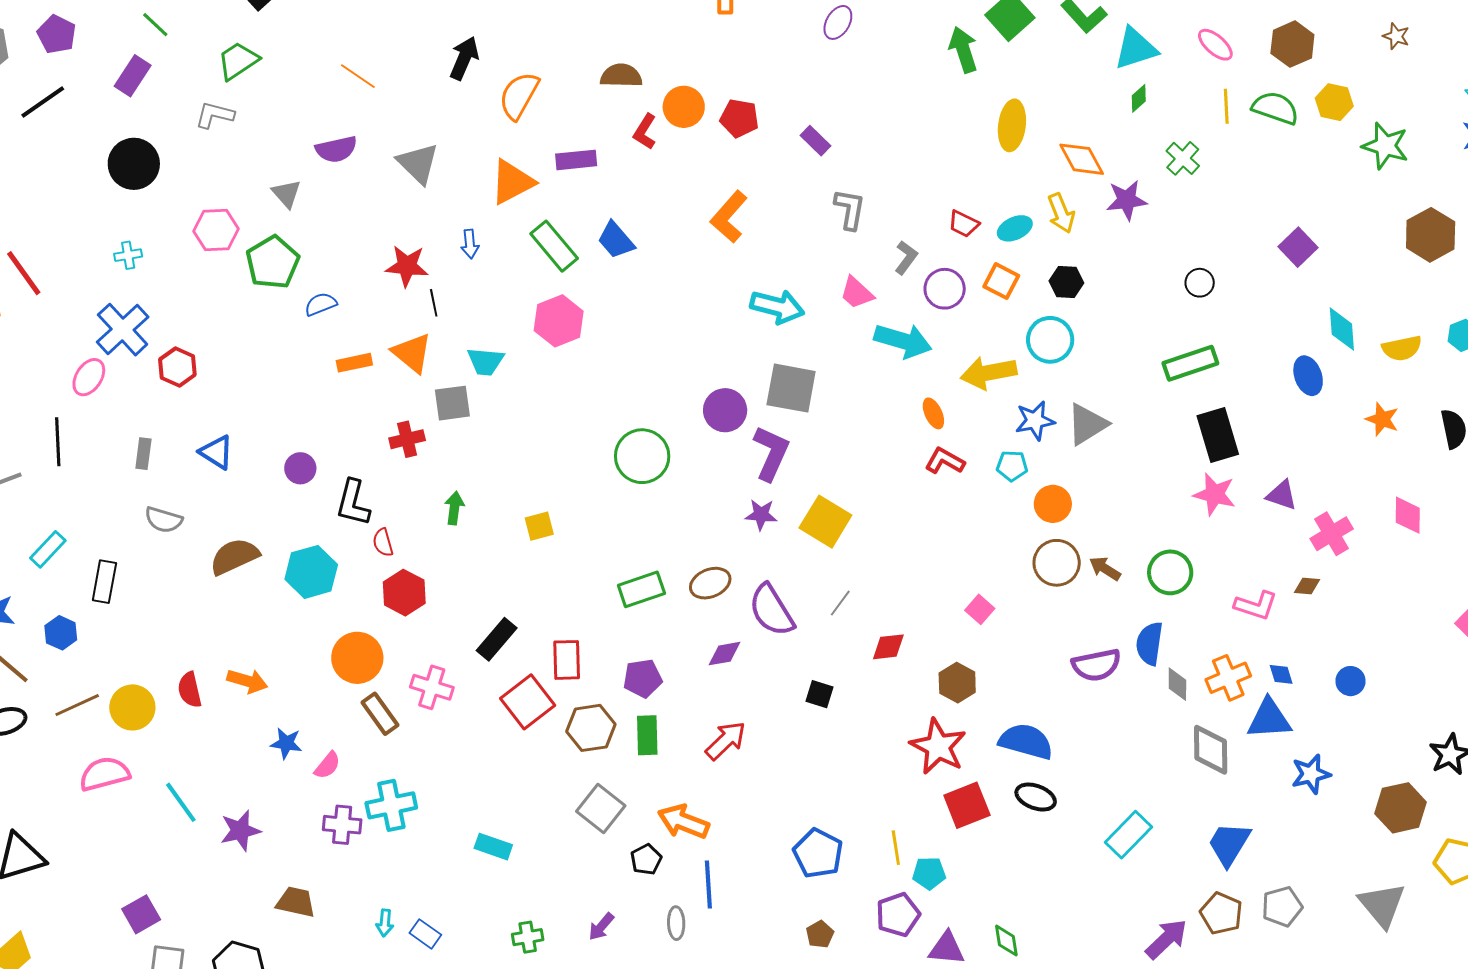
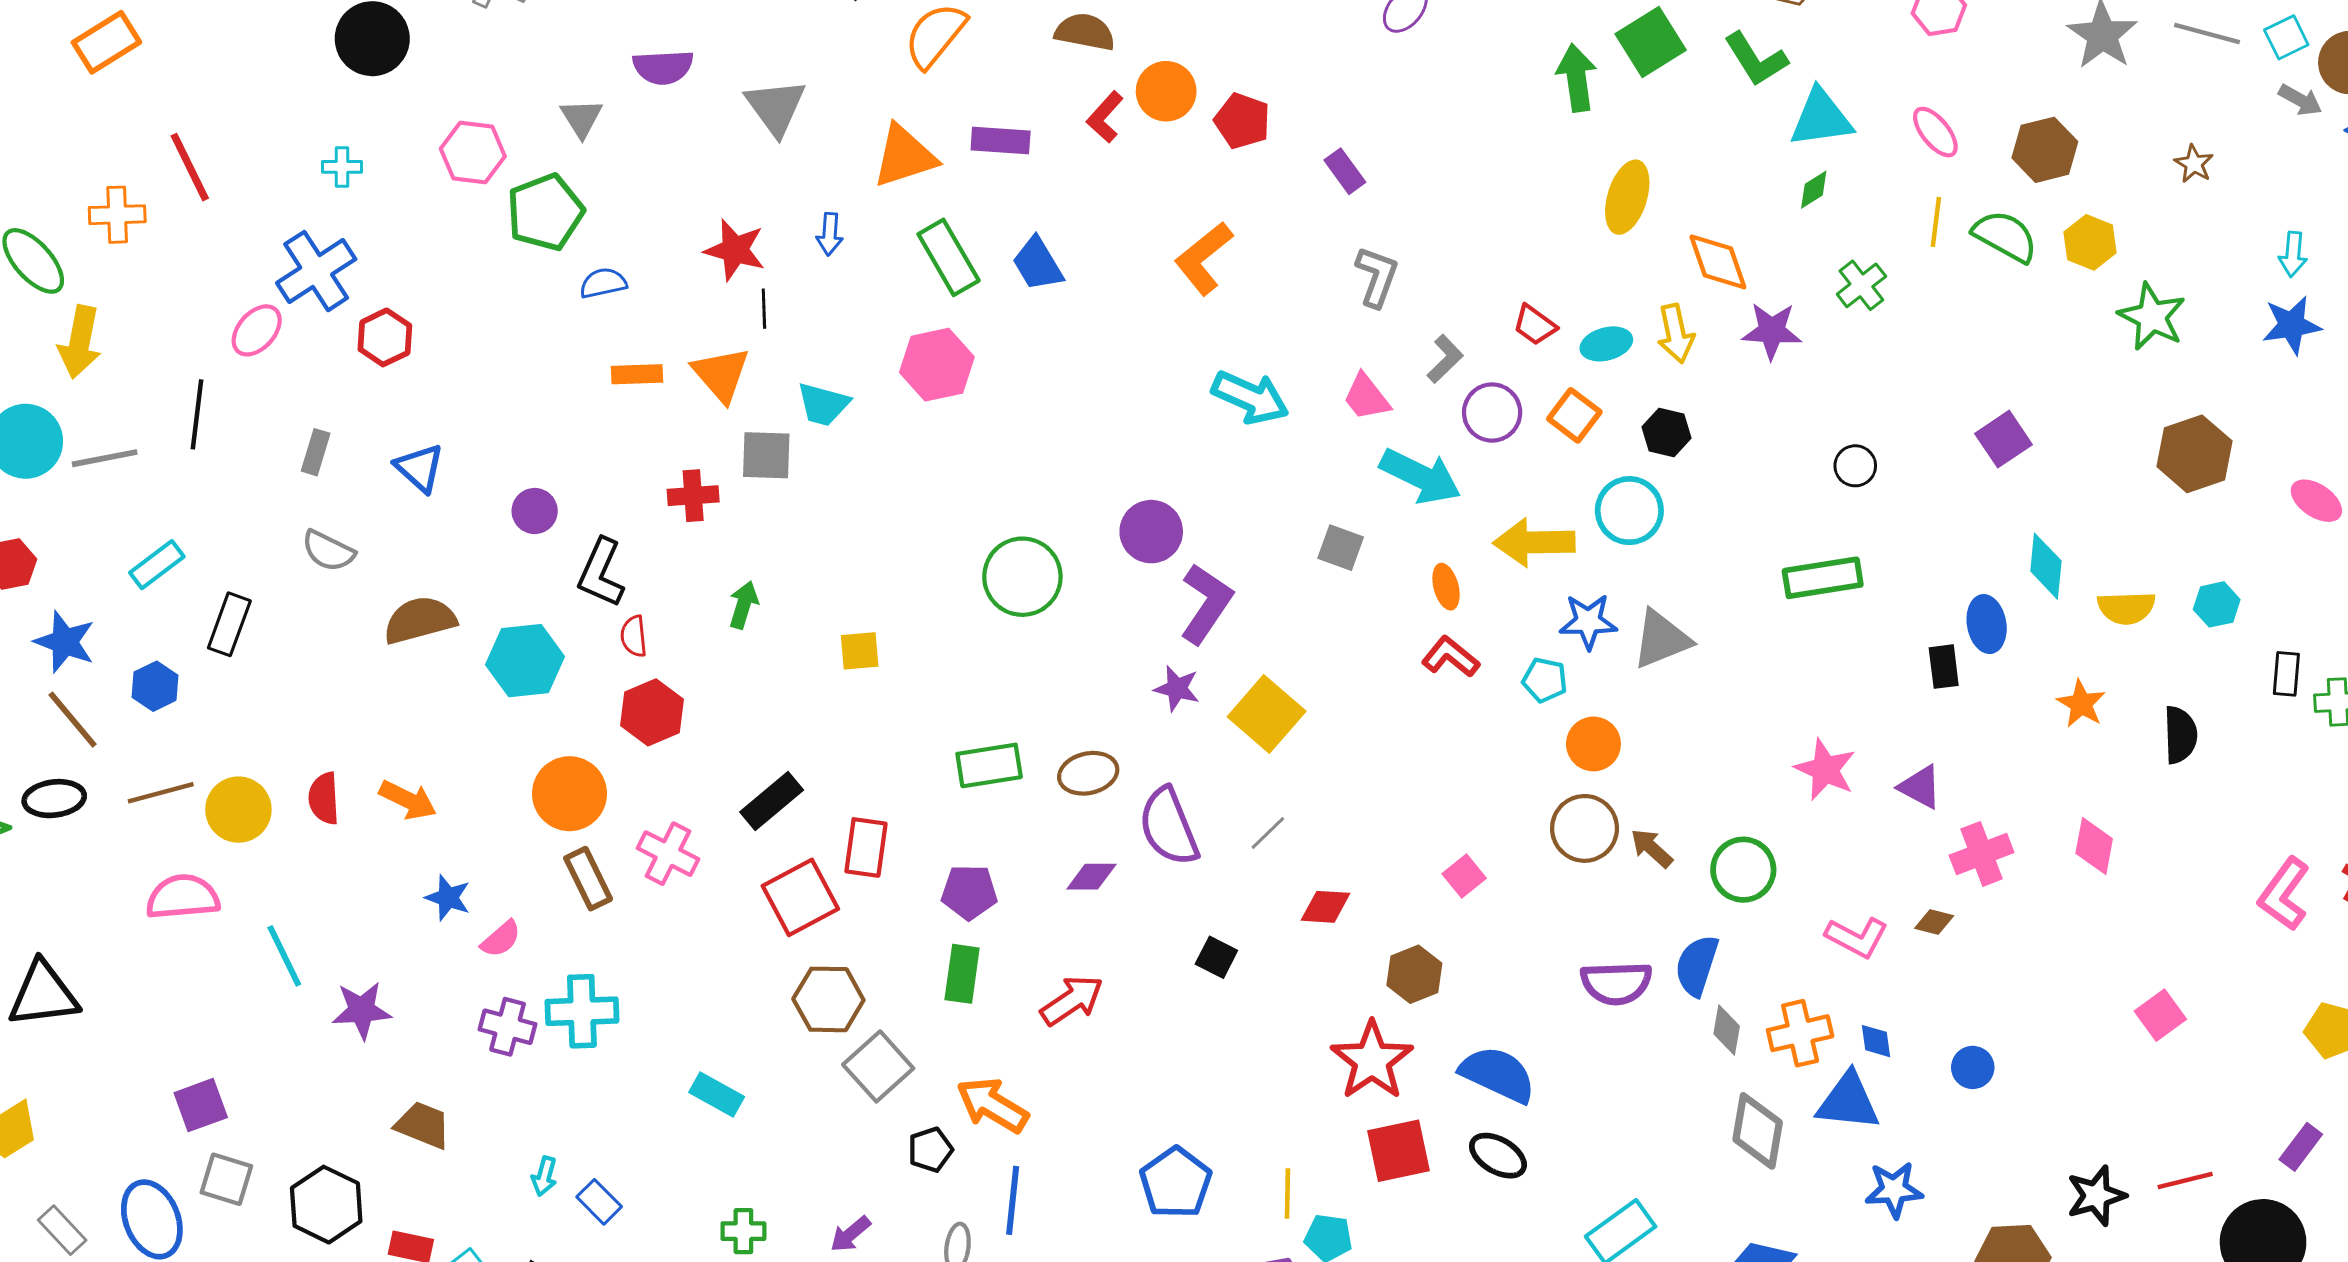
gray square: (791, 388) -> (1341, 548), moved, size x0.6
black rectangle: (1218, 435) -> (1944, 667), moved, size x0.6
brown hexagon: (591, 728) -> (828, 999), moved

